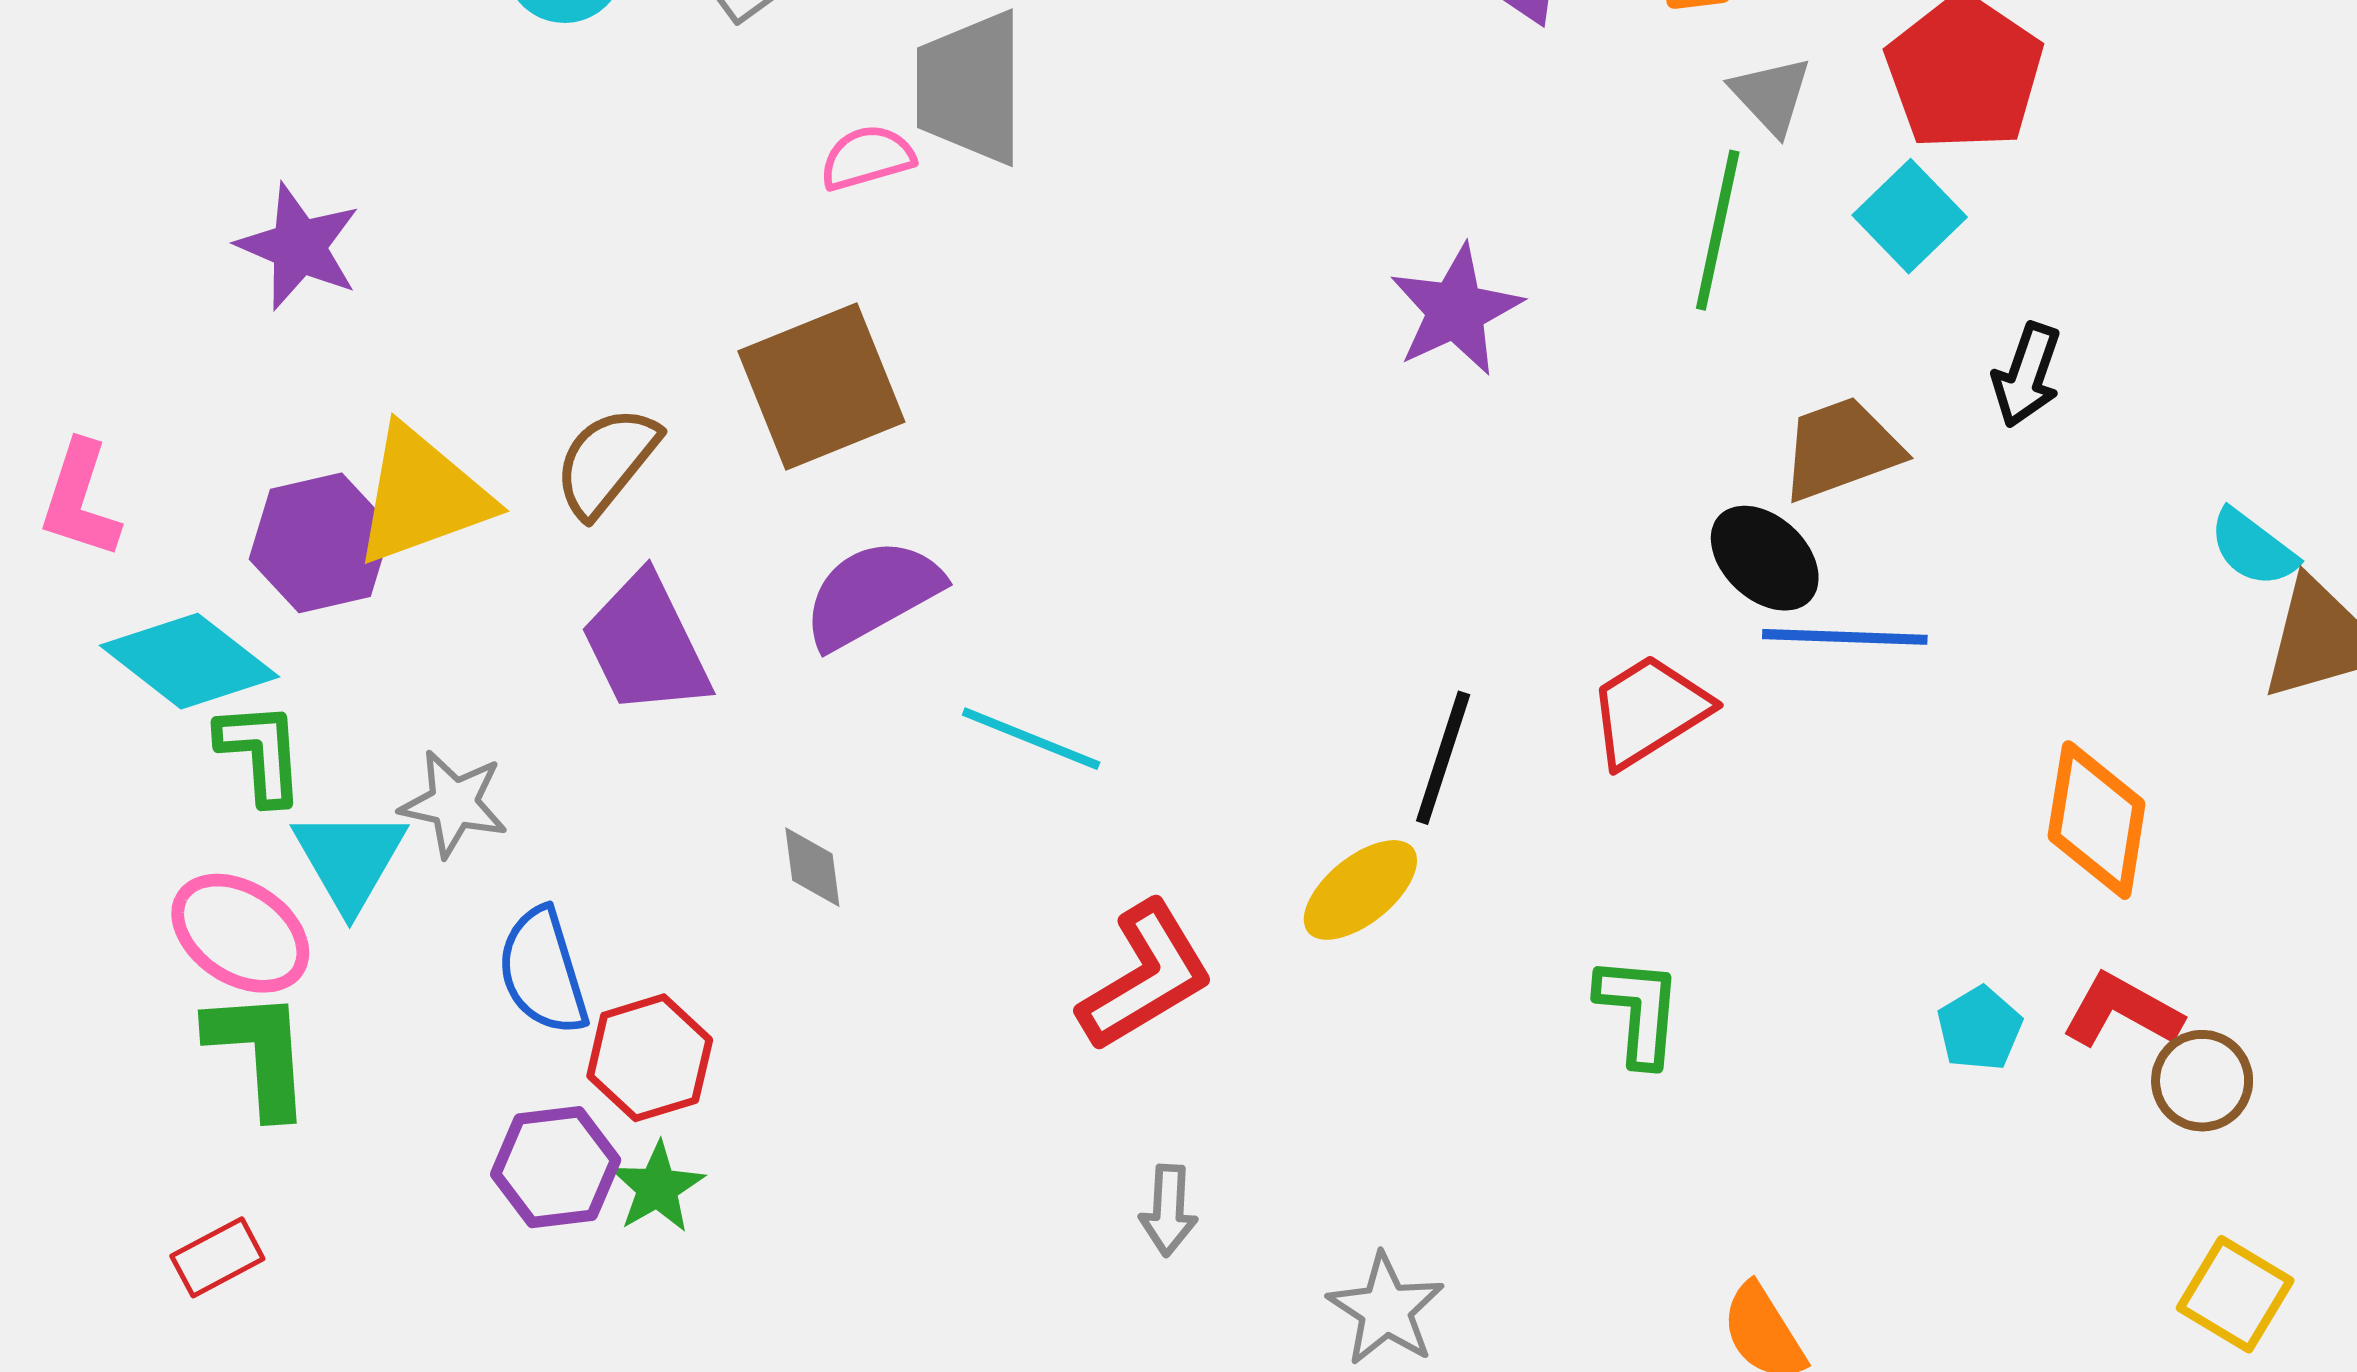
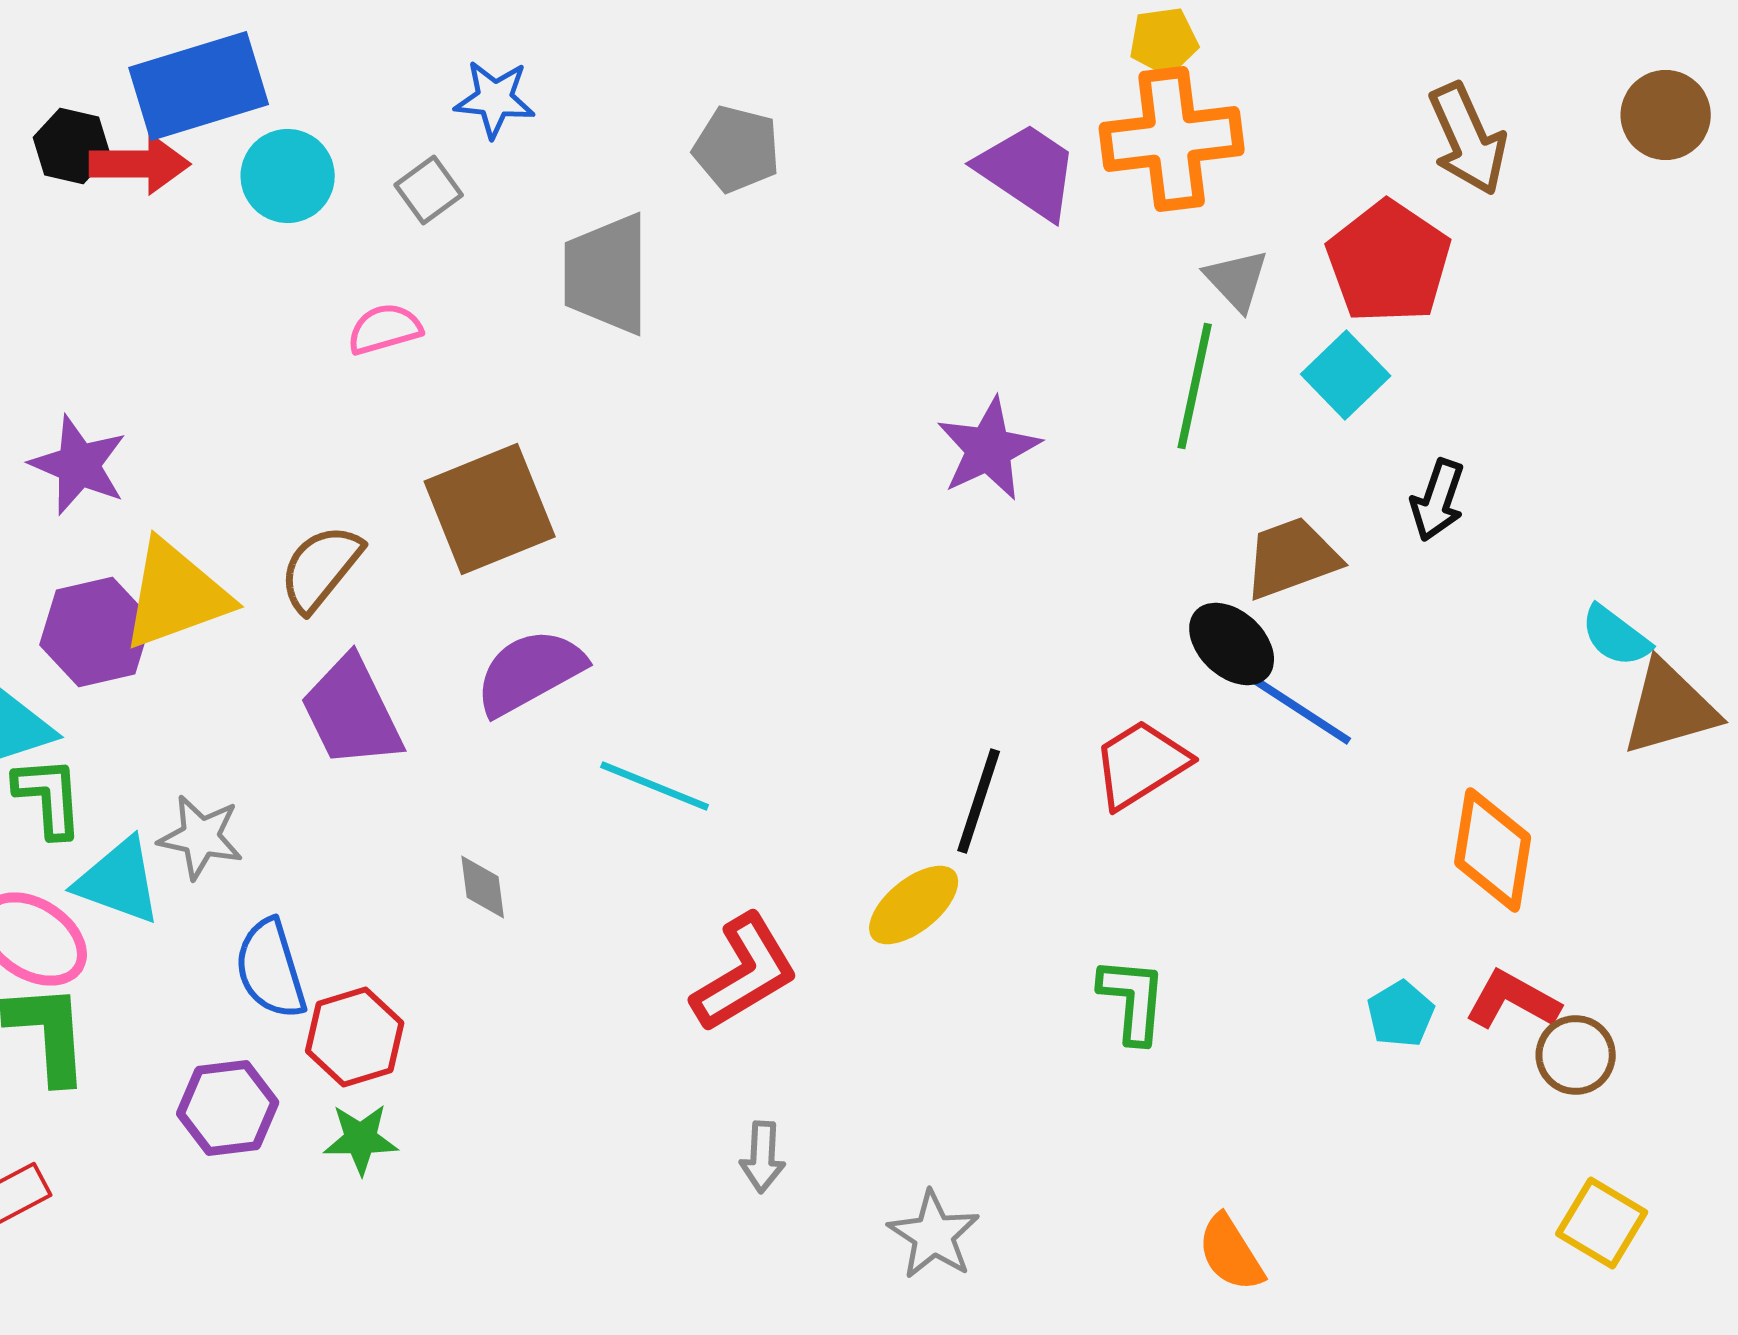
pink semicircle: (867, 158) -> (385, 329), moved
purple star: (299, 247) -> (79, 465), moved
blue line: (1845, 637) -> (1295, 706), turned 31
cyan triangle: (350, 859) -> (119, 881), turned -40
purple hexagon: (556, 1167) -> (228, 1108), moved
green star: (657, 1187) -> (361, 1139), turned 30

